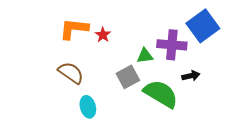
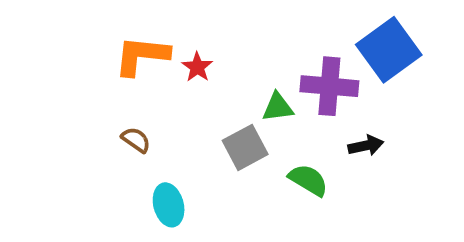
brown semicircle: (71, 73) -> (136, 140), size x0.6
green semicircle: (161, 94) -> (308, 180), size x0.6

